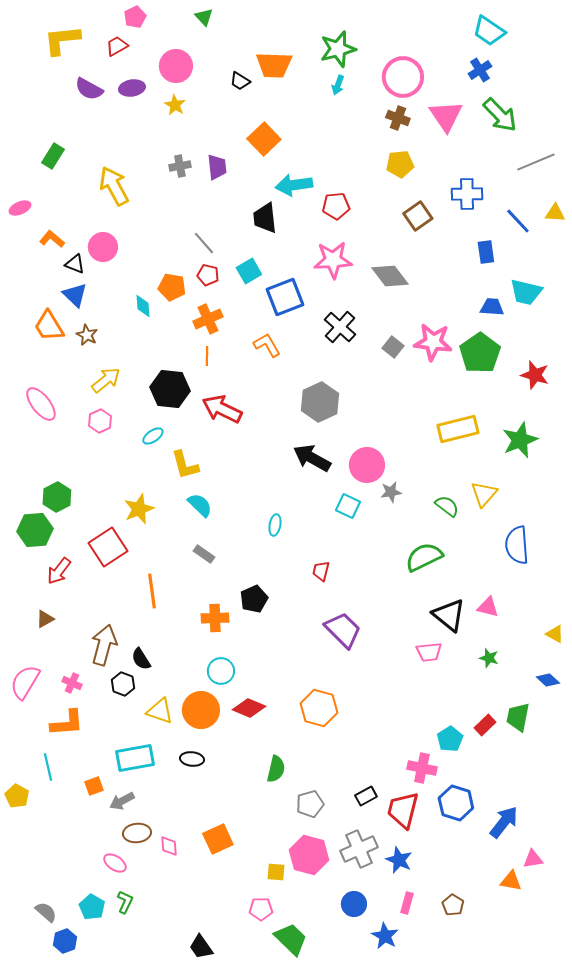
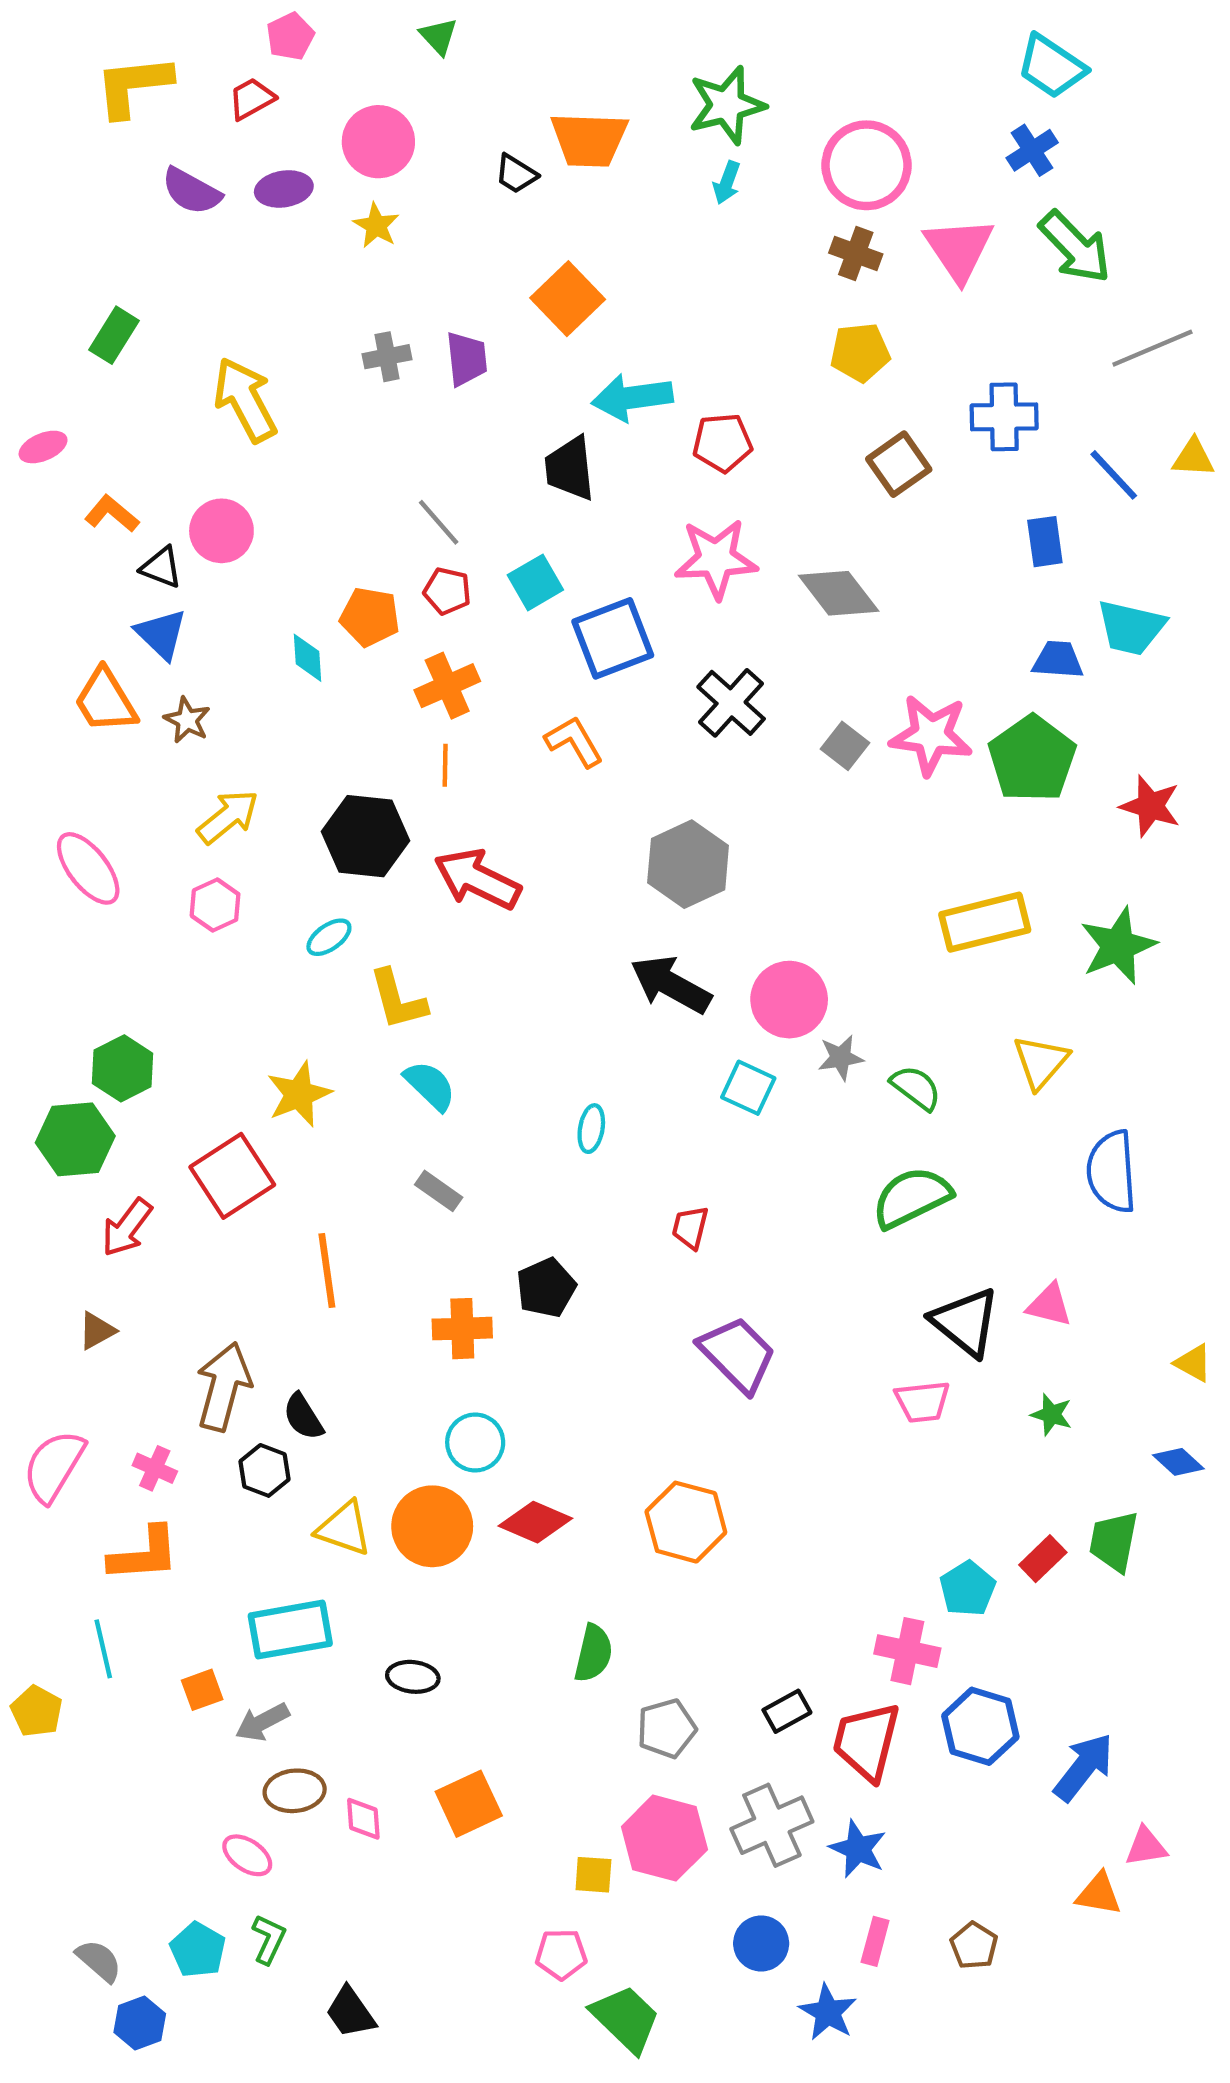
green semicircle: (447, 506) -> (916, 1088), moved
black ellipse: (192, 759) -> (413, 1677), moved
black trapezoid: (201, 947) -> (350, 2012), moved

